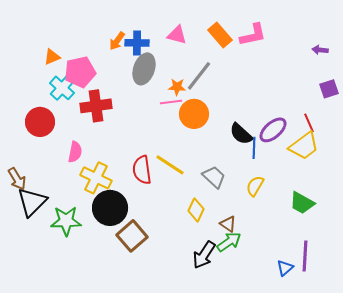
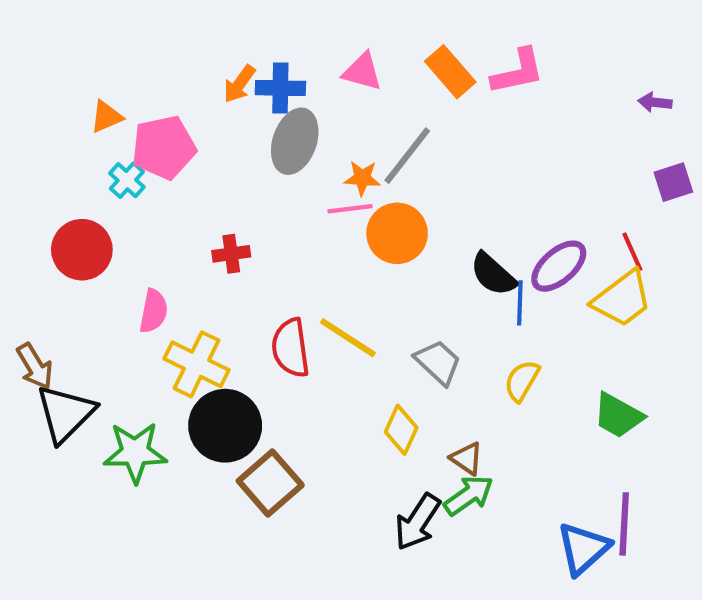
cyan cross: (62, 88) -> (127, 180), size x0.7
red cross: (96, 106) -> (231, 254), moved, size x0.6
blue triangle: (285, 268) -> (583, 548), size x1.6

